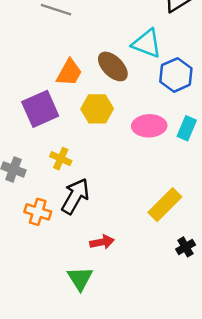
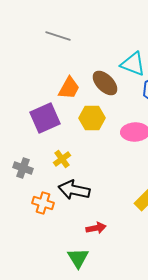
yellow cross: (61, 159) -> (62, 159), turned 30
black arrow: (75, 196) -> (74, 190), turned -108

